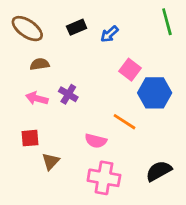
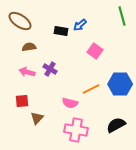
black rectangle: (77, 27) -> (61, 31), moved, turned 32
blue hexagon: (155, 93) -> (120, 84), moved
orange line: (124, 122) -> (91, 89), turned -60

